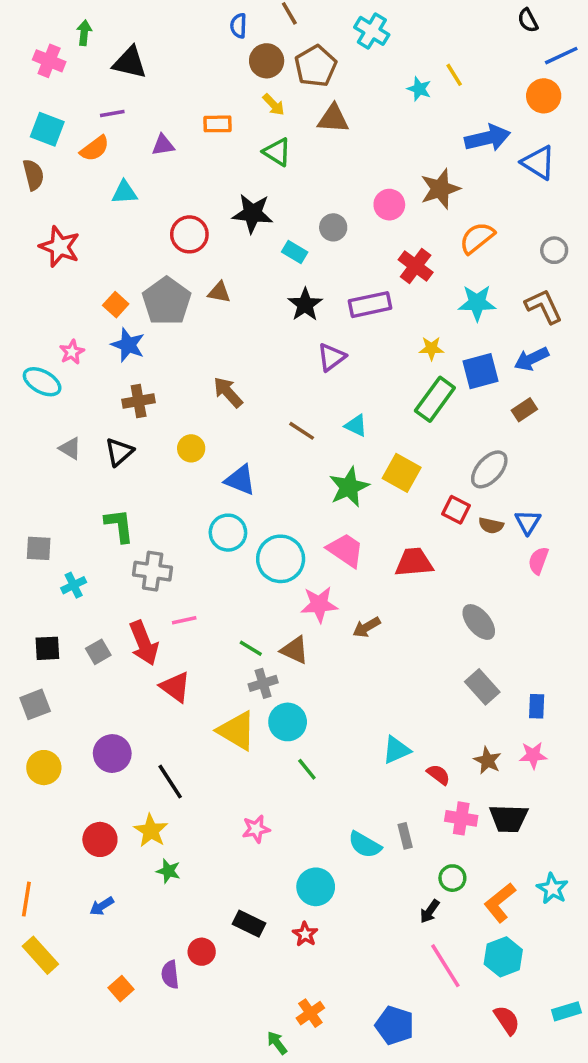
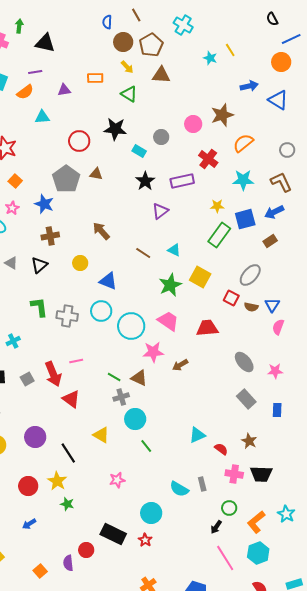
blue arrow: (488, 138) -> (249, 86), size x0.7
orange square: (116, 305) -> (15, 181), moved
gray cross: (153, 571) -> (67, 316), moved
yellow triangle: (237, 731) -> (101, 435), moved, size x0.7
pink star: (533, 755) -> (275, 371), moved
black rectangle: (249, 924) -> (113, 534), size x1.4

